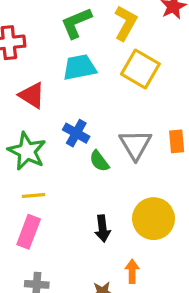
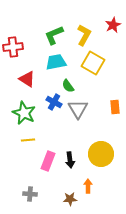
gray triangle: (135, 145) -> (78, 109), moved
green semicircle: (99, 161) -> (68, 86), moved
pink rectangle: (29, 232) -> (48, 161), moved

